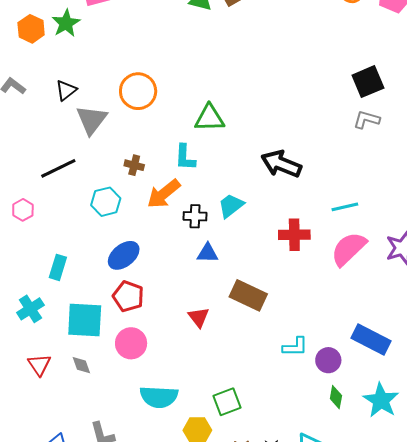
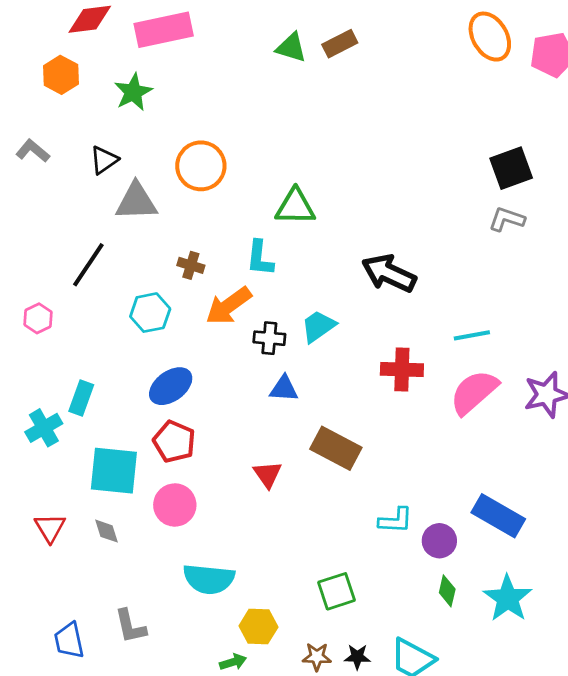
green star: (66, 23) -> (133, 92), moved
gray triangle: (92, 120) -> (136, 202), turned 48
black line: (58, 168) -> (88, 265), turned -33
cyan cross: (30, 309) -> (44, 428), moved
green square: (227, 402) -> (337, 591), moved

